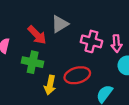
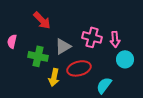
gray triangle: (60, 24) -> (63, 46), moved
red arrow: (37, 35) -> (42, 20), moved

